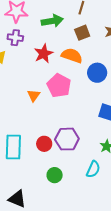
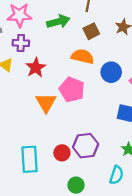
red star: (44, 54) -> (36, 68), moved
orange triangle: (34, 95) -> (46, 103), size x1.5

